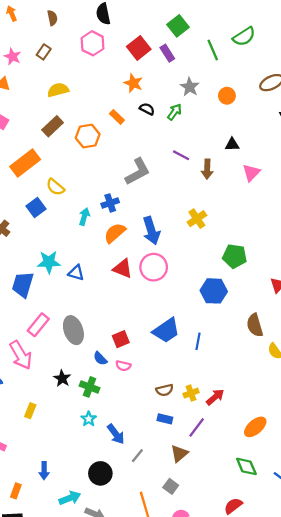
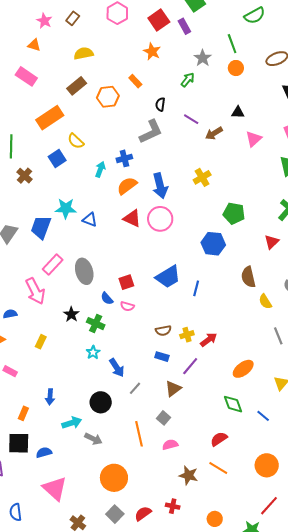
green line: (213, 50) -> (232, 44), moved
black semicircle: (147, 109) -> (160, 104), moved, turned -112
brown arrow: (207, 169) -> (214, 133), turned 54

